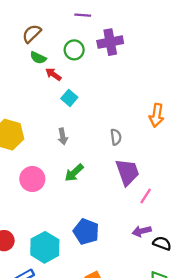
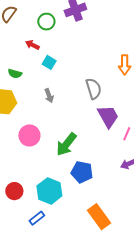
green semicircle: (38, 58) -> (15, 74), moved
gray semicircle: (116, 137) -> (94, 89), size x1.5
green arrow: (74, 173) -> (66, 144), moved, size x1.4

